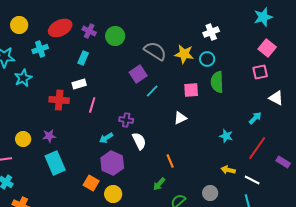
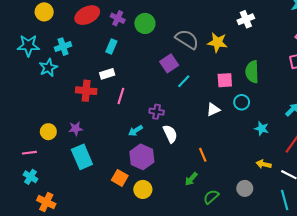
cyan cross: (40, 49) -> (63, 47), moved
cyan circle: (207, 59) -> (242, 102), moved

